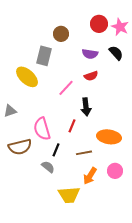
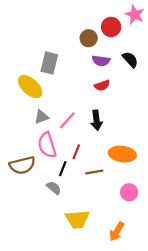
pink star: (120, 27) -> (135, 15), moved
brown circle: (61, 34) -> (89, 38), moved
pink line: (66, 88) -> (67, 120), moved
gray triangle: (10, 111) -> (41, 117), moved
red line: (72, 126) -> (76, 152), moved
orange arrow: (90, 176) -> (117, 232), moved

